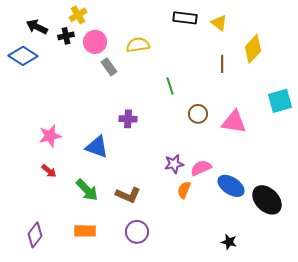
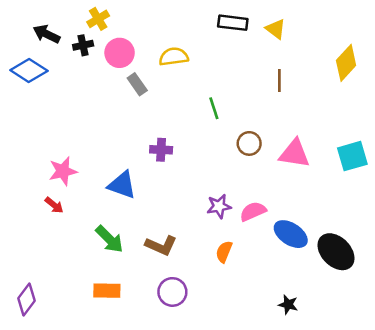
yellow diamond: (253, 49) -> (346, 63), moved
cyan square: (280, 101) -> (352, 156), moved
red arrow: (49, 171) -> (54, 205), moved
orange semicircle: (184, 190) -> (224, 252), moved
purple diamond: (35, 235) -> (26, 300), moved

